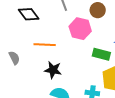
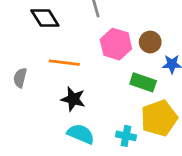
brown circle: (98, 10) -> (150, 42), moved
gray semicircle: (14, 58) -> (20, 78), turned -144

